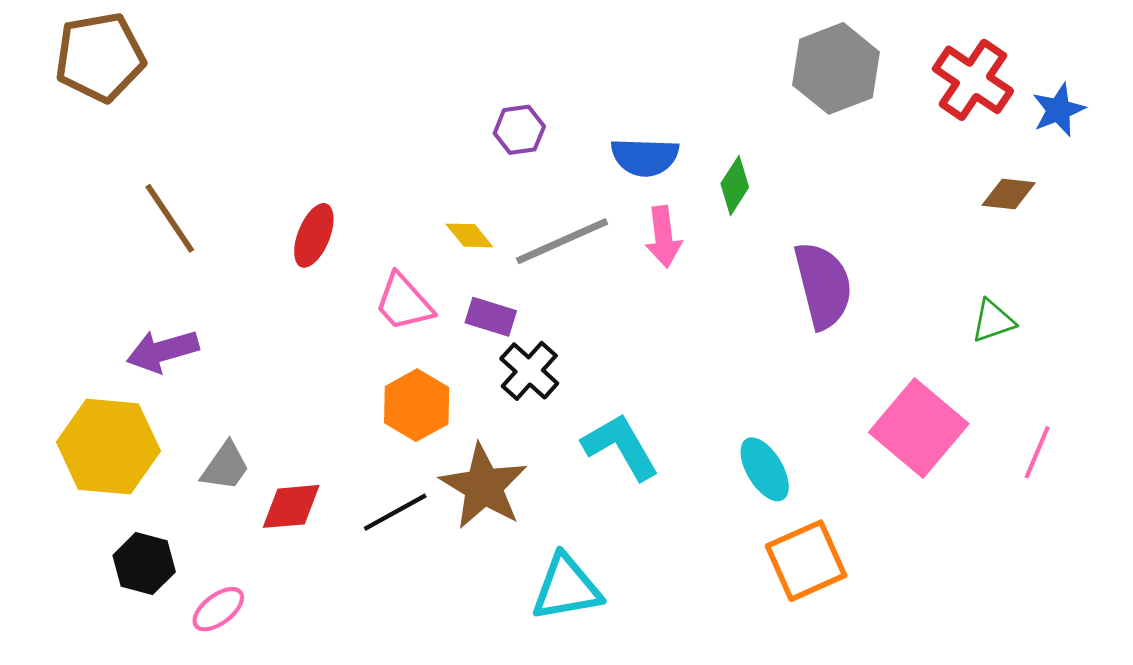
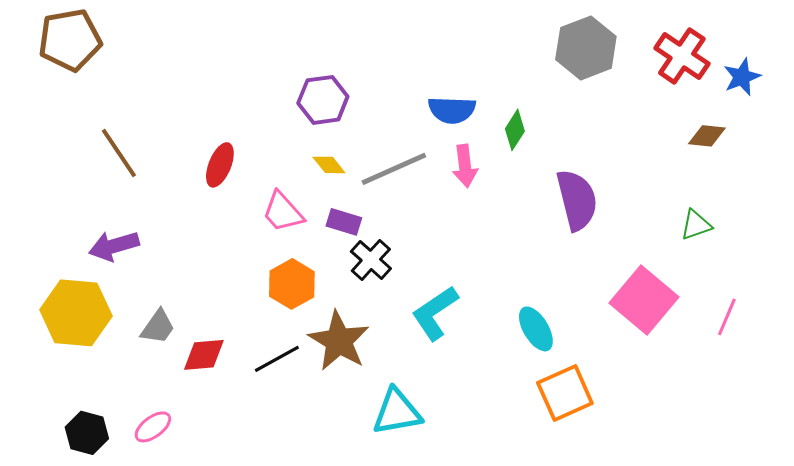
purple hexagon: (519, 130) -> (323, 100), moved, size x1.4
cyan L-shape: (621, 447) -> (435, 313), turned -94
black hexagon: (144, 564) -> (87, 433), moved

